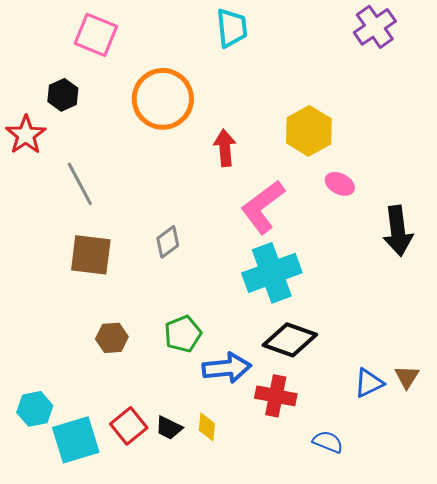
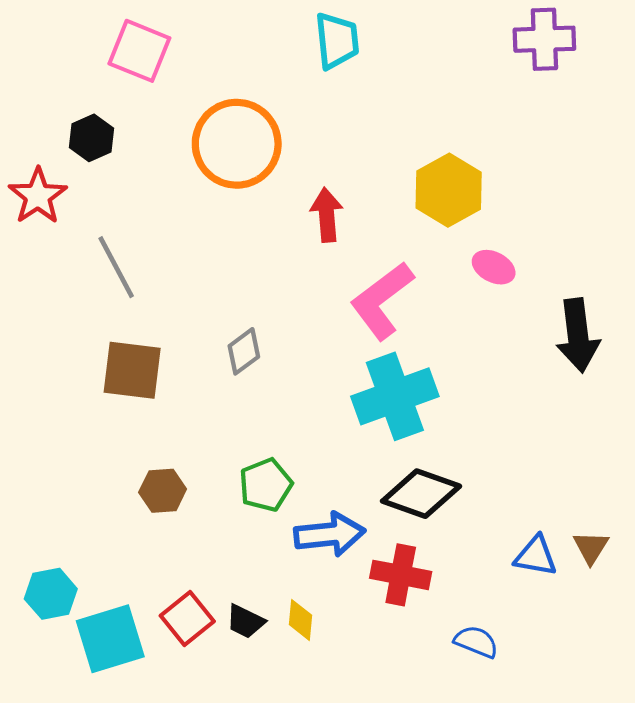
purple cross: (375, 27) -> (544, 39), turned 33
blue triangle: (369, 383) -> (536, 556), turned 36

